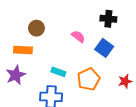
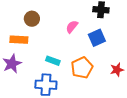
pink semicircle: (78, 36) -> (72, 27), turned -88
blue square: (104, 48) -> (97, 38), turned 30

